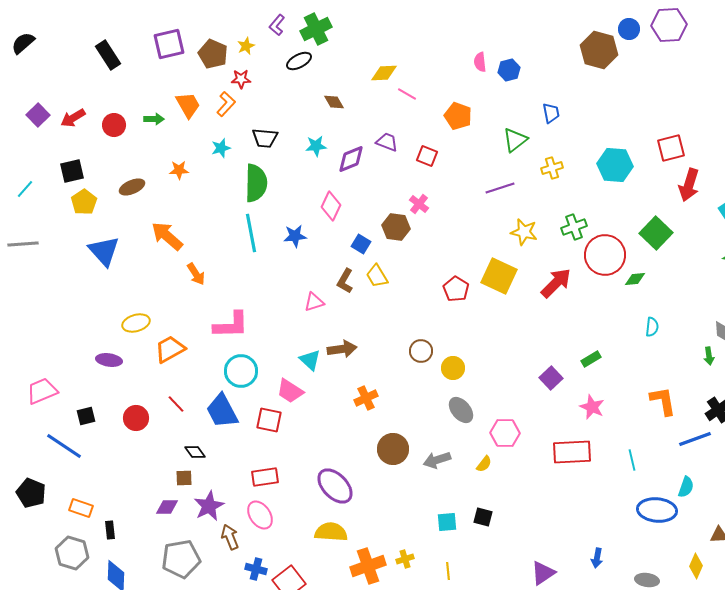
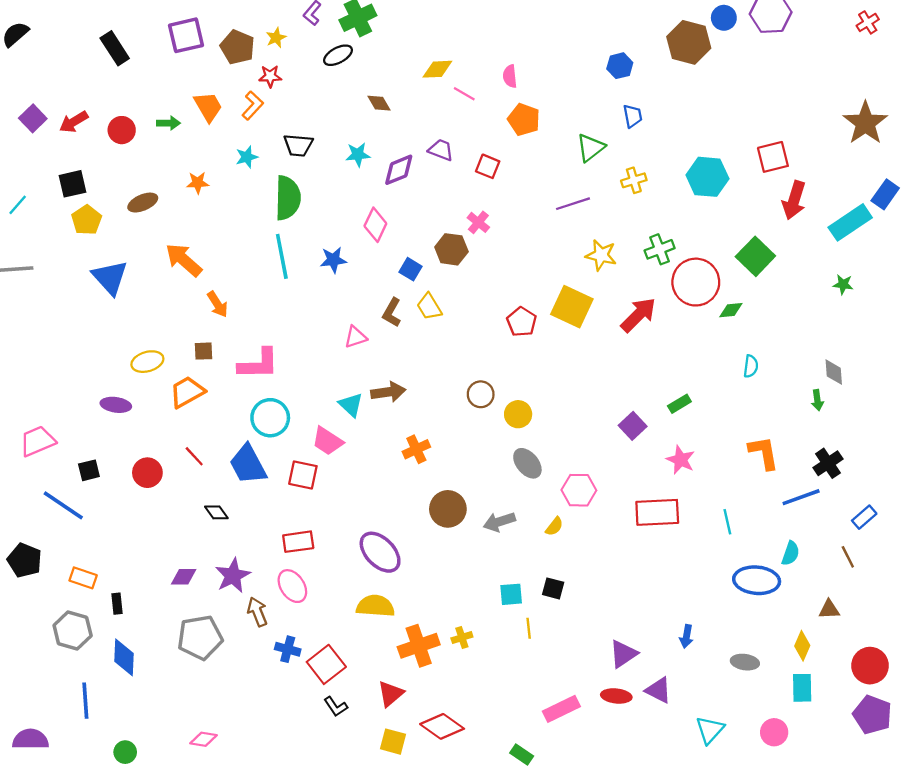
pink semicircle: (480, 62) -> (510, 76), moved
blue hexagon: (509, 70) -> (620, 66), moved
brown square: (184, 478) -> (204, 351), moved
yellow line: (448, 571) -> (529, 628), moved

